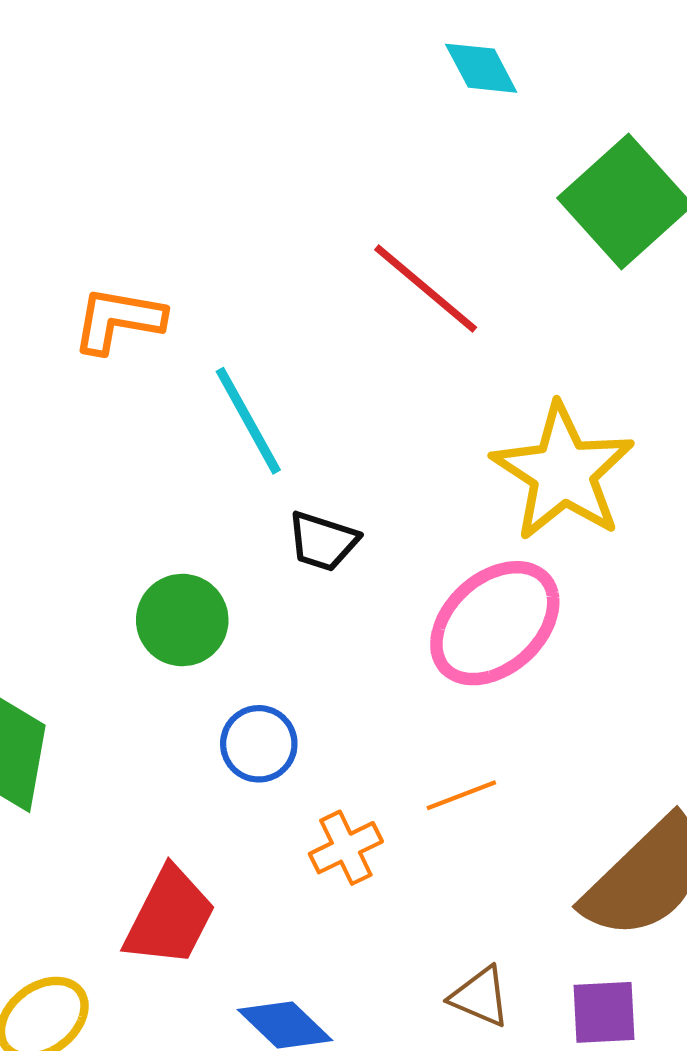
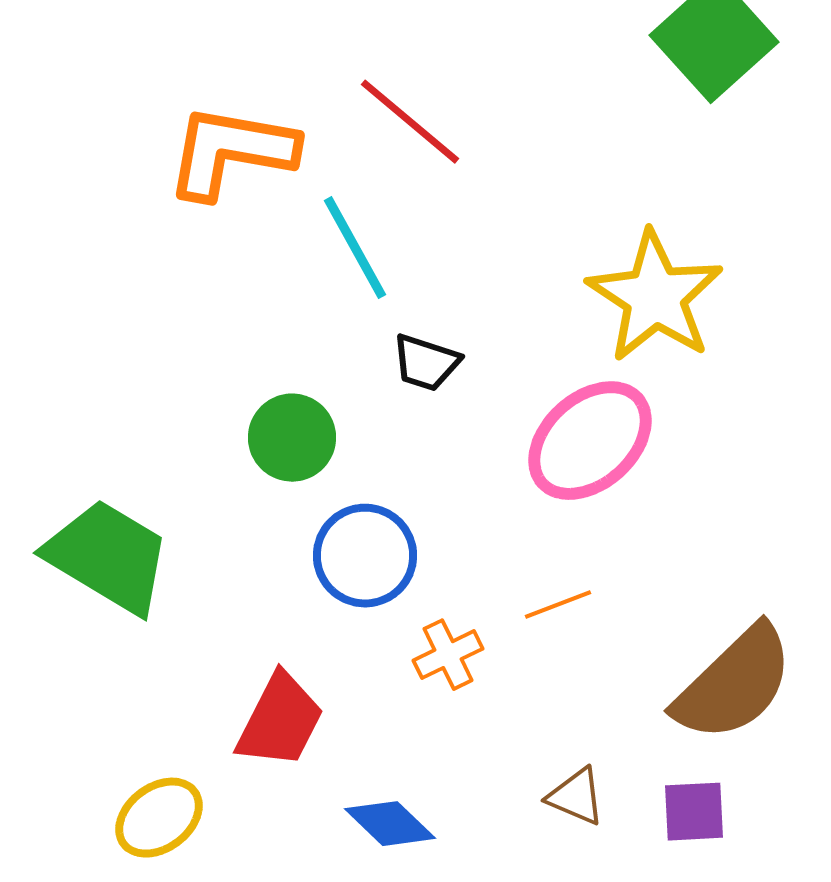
red line: (426, 288) -> (410, 122), moved
orange L-shape: (118, 320) -> (231, 152), size x1.5
blue circle: (259, 744) -> (365, 556), size x1.4

